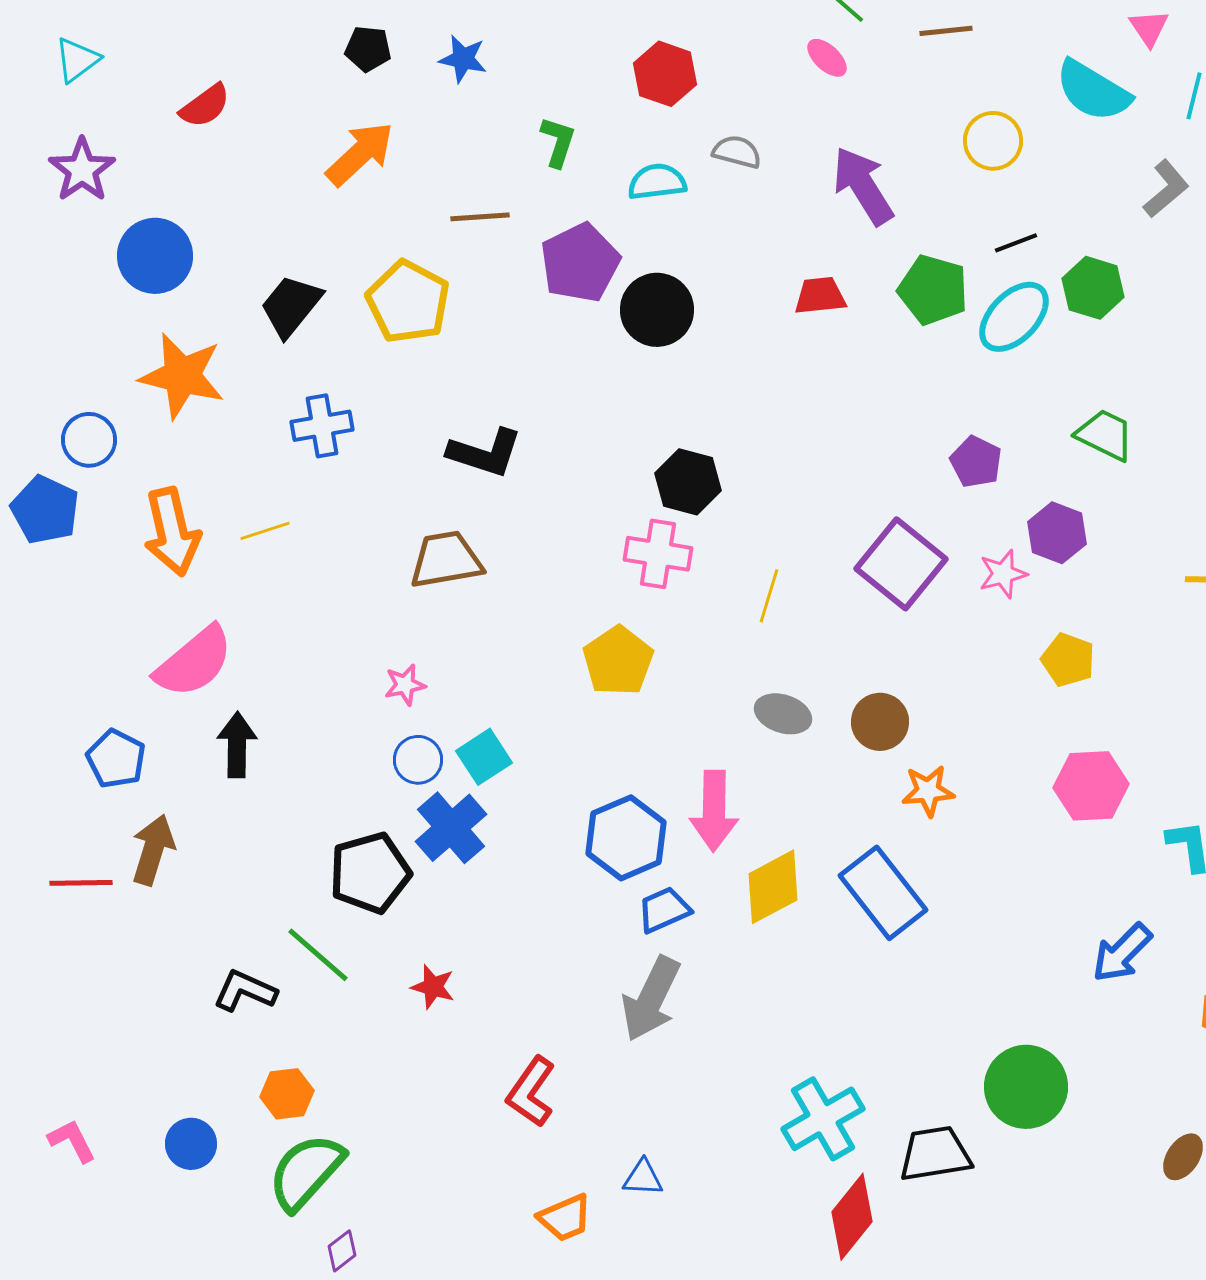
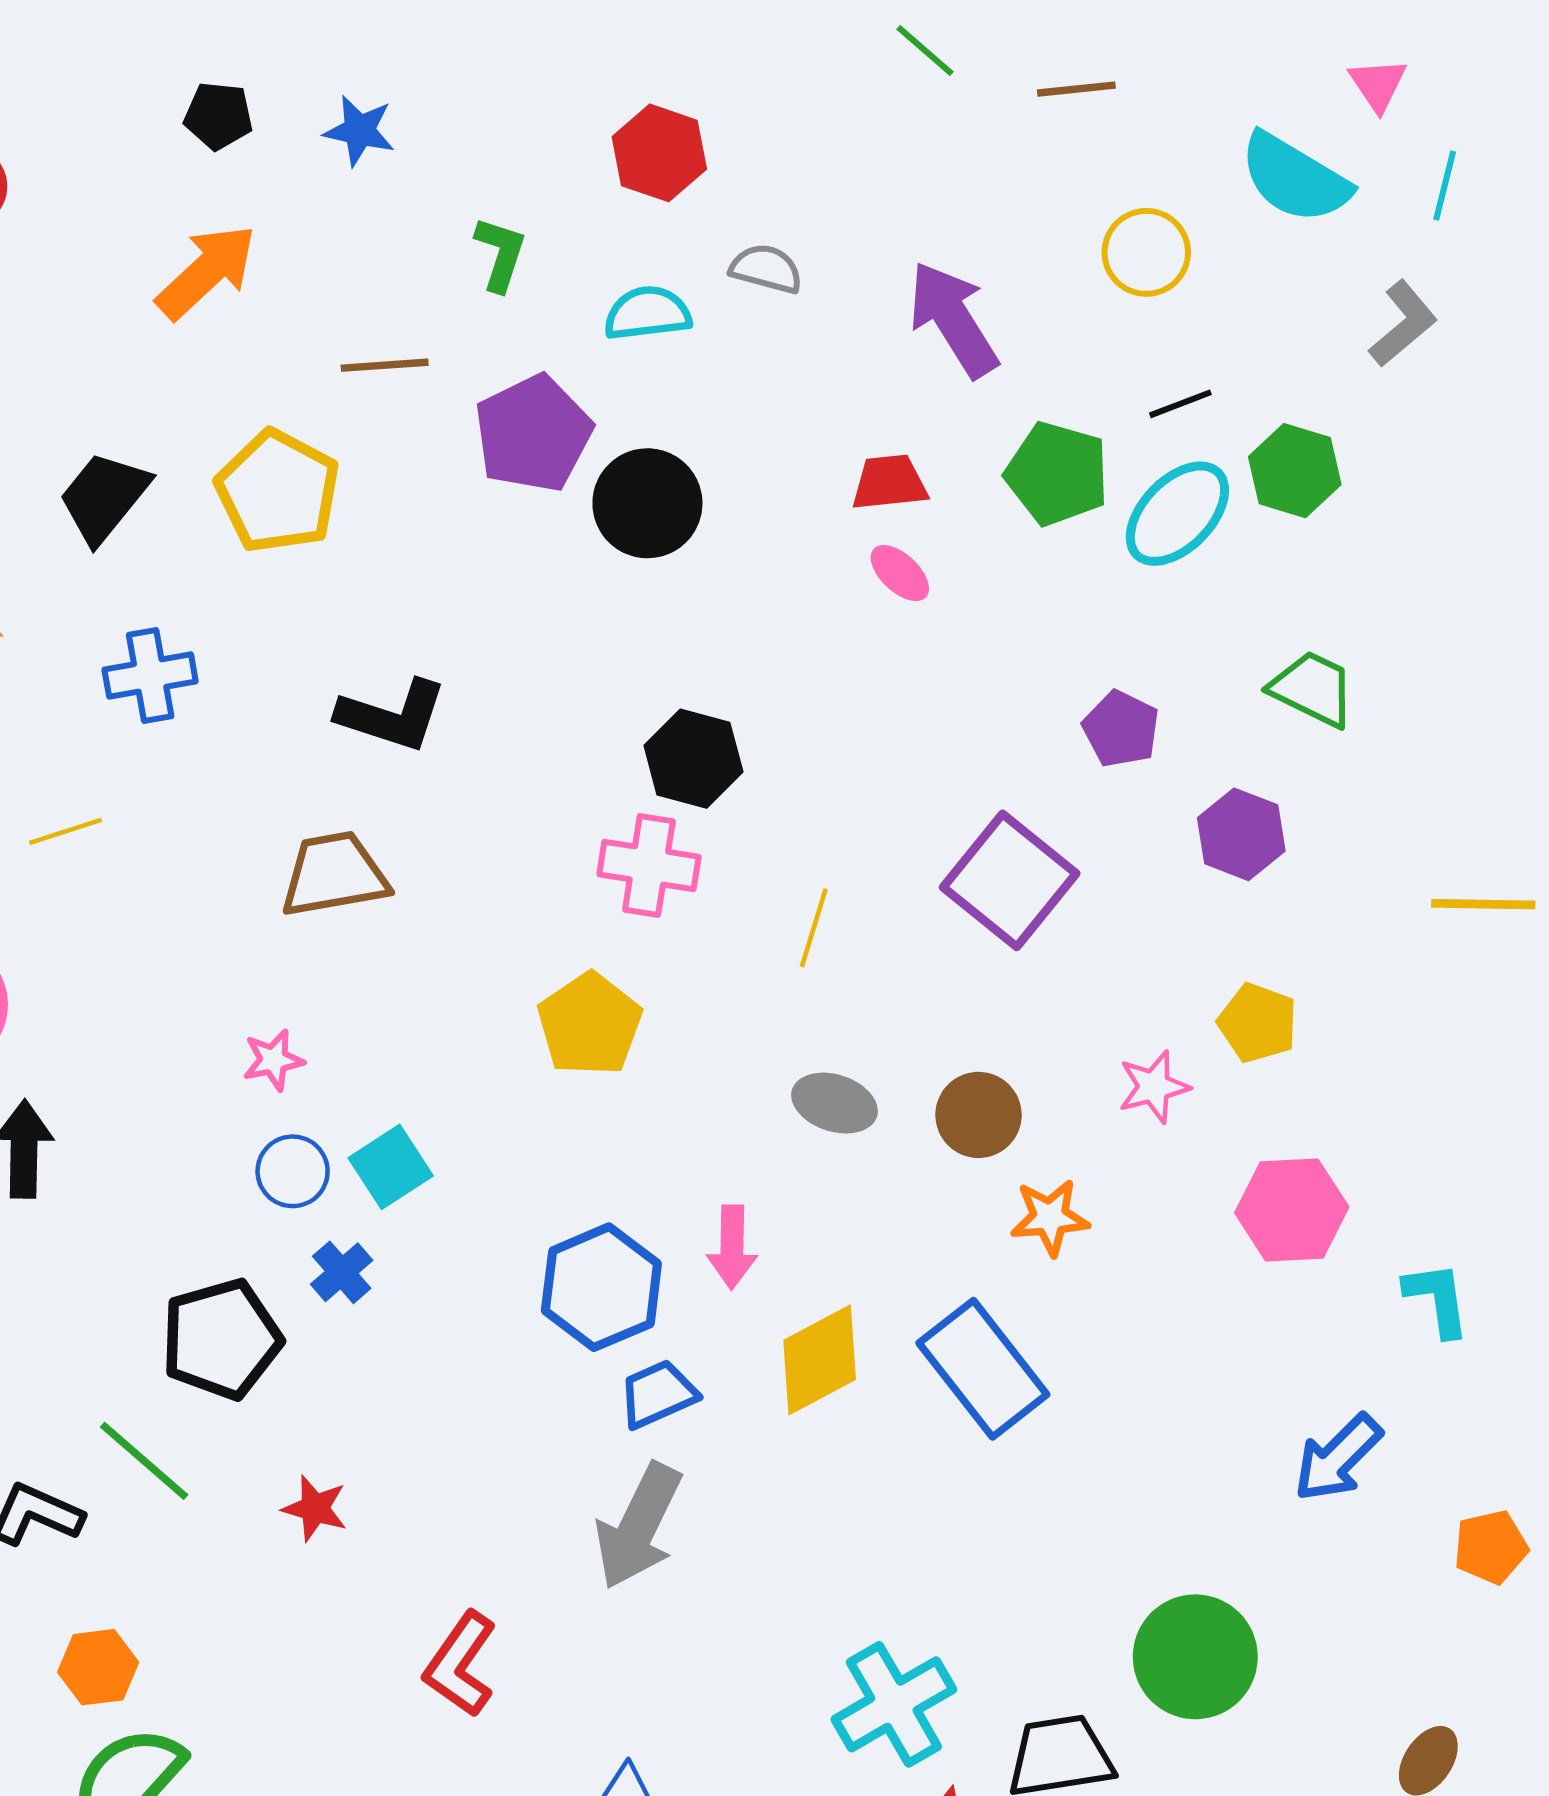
pink ellipse: (827, 58) -> (900, 573), moved
pink star: (1003, 574) -> (1154, 1087), moved
pink arrow: (714, 811) -> (732, 1247), size x0.7
blue cross: (451, 828) -> (342, 1272), size x0.6

